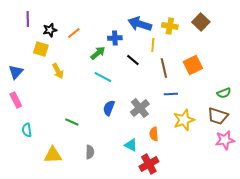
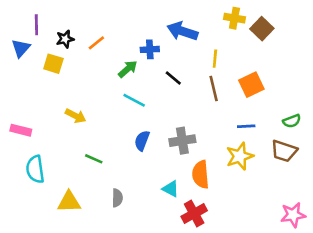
yellow cross: (170, 26) -> (234, 18), moved
yellow line: (153, 45) -> (215, 59), moved
yellow arrow: (58, 71) -> (76, 116), moved, turned -35
blue triangle: (16, 72) -> (21, 48), moved
blue line: (171, 94) -> (246, 126), moved
pink rectangle: (16, 100) -> (21, 130), turned -49
gray cross: (140, 108) -> (182, 141), turned 30
cyan semicircle: (27, 130) -> (35, 169), size x1.5
orange semicircle: (154, 134) -> (201, 174), size x1.5
pink star: (225, 140) -> (293, 215), moved

